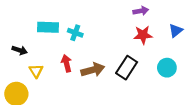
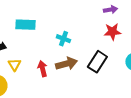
cyan cross: (75, 33) -> (63, 39), moved
red arrow: (67, 63) -> (42, 69), moved

